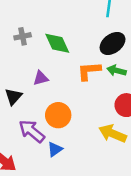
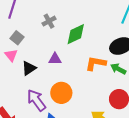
gray cross: (23, 36) -> (49, 21), turned -32
green diamond: (57, 43) -> (76, 34), turned 75

